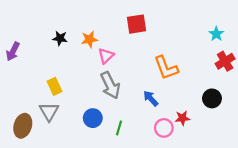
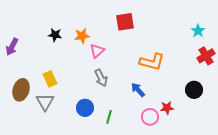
orange L-shape: (166, 68) -> (152, 62), turned -55
gray arrow: (110, 85) -> (101, 78), size x0.7
brown ellipse: (23, 126) -> (21, 90), moved

